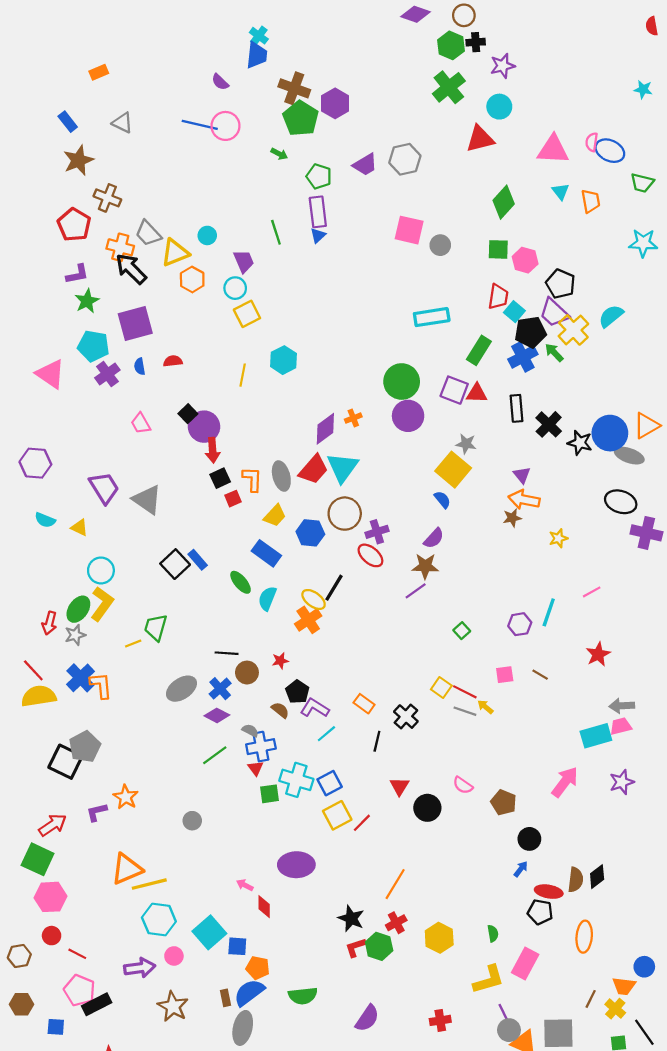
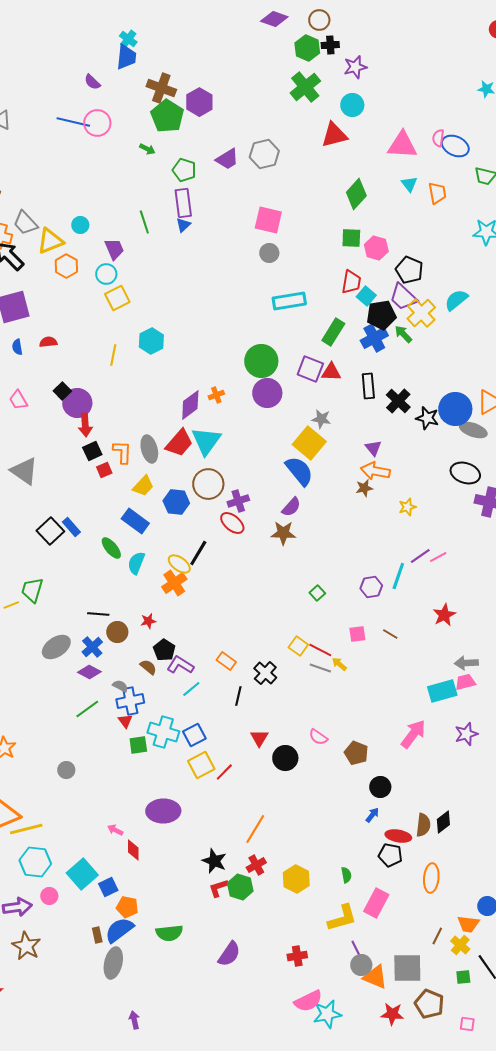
gray circle: (440, 245) -> (269, 253), moved
blue semicircle: (442, 500) -> (299, 471), size x1.8
purple line: (416, 591) -> (420, 556), moved
blue square: (237, 946) -> (108, 887), turned -30
brown star: (173, 1006) -> (26, 946), moved

